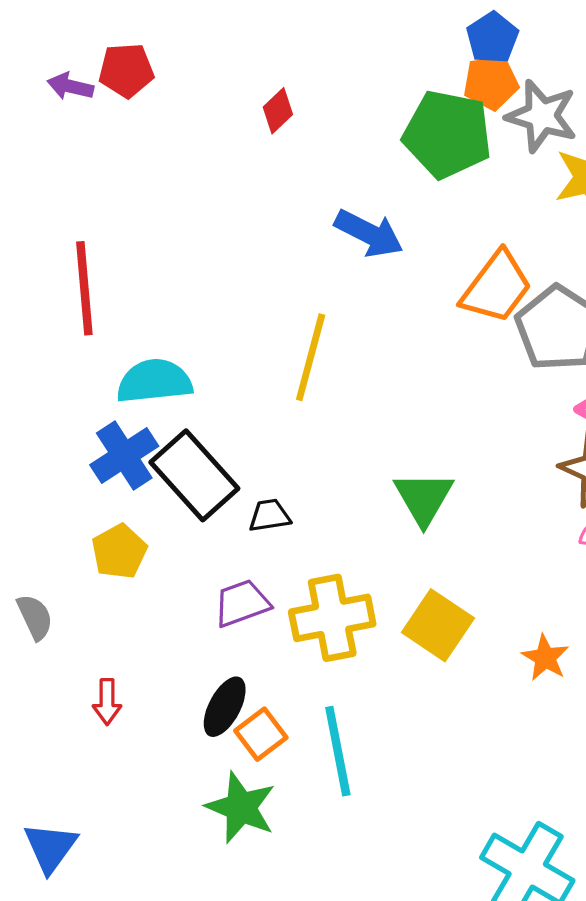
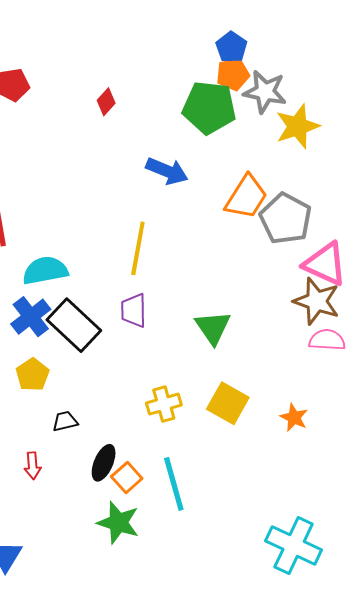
black trapezoid: (270, 515) -> (65, 421), moved
purple trapezoid: (242, 603) -> (134, 310), moved, turned -66
yellow cross: (332, 618) -> (164, 404), size x0.7

